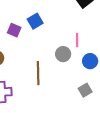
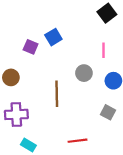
pink line: (77, 40) -> (104, 50), moved
gray square: (85, 90) -> (108, 112), turned -32

